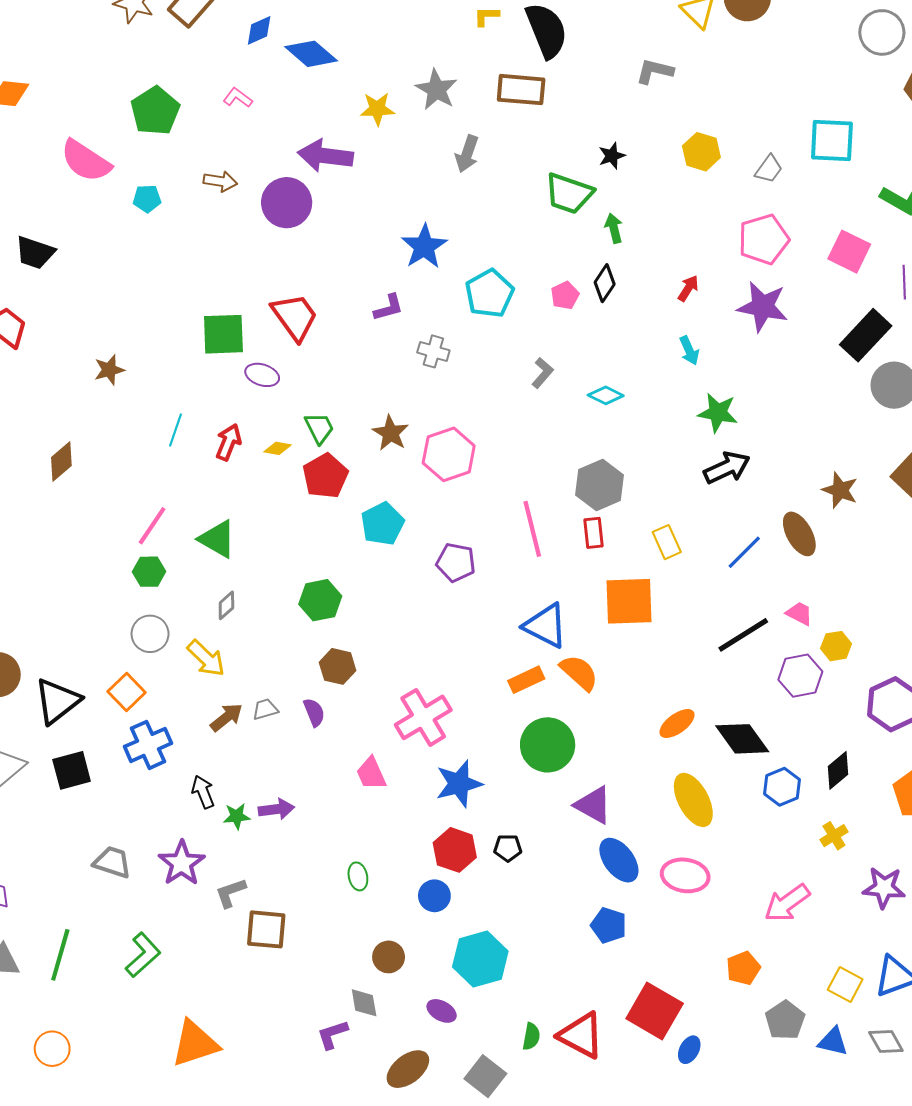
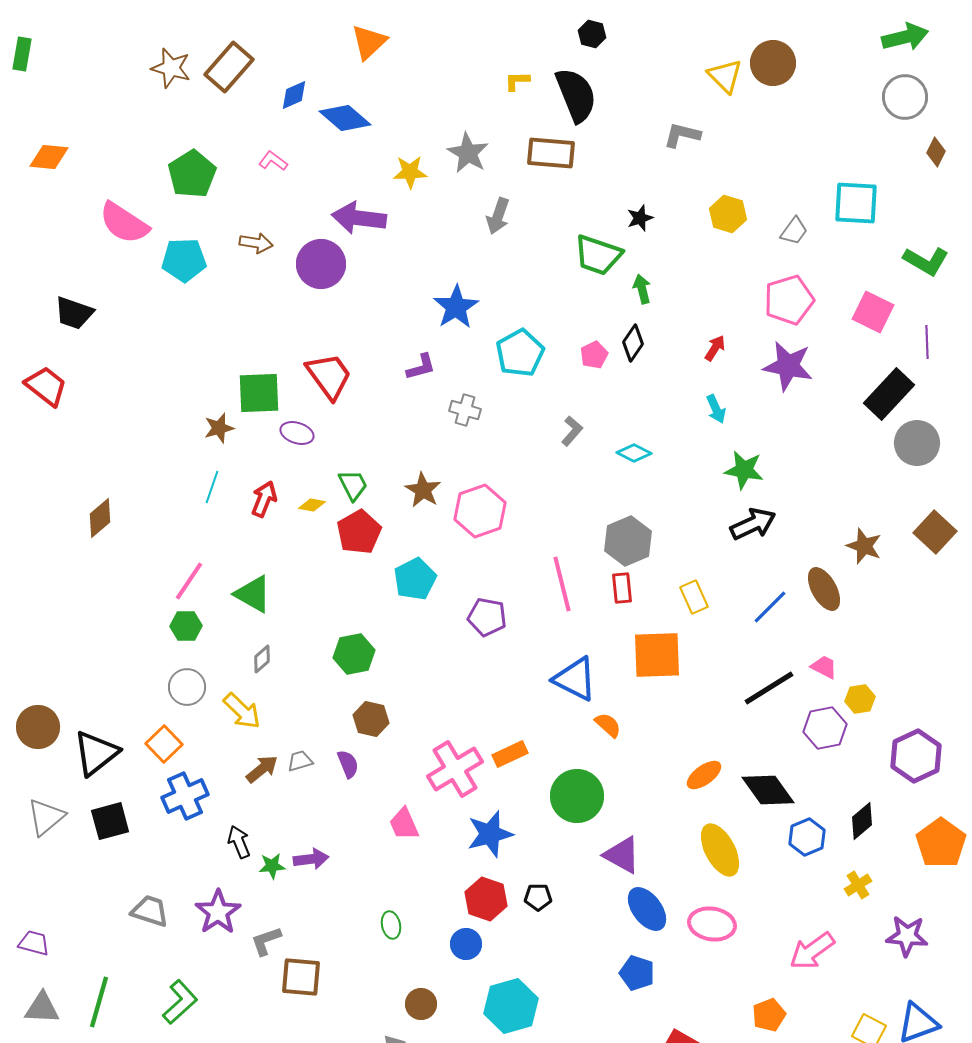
cyan pentagon: (147, 199) -> (184, 260), size x1.6
brown star: (109, 370) -> (219, 428), moved
orange semicircle: (579, 673) -> (608, 725), size x0.7
orange rectangle: (526, 680) -> (510, 754), moved

